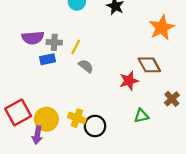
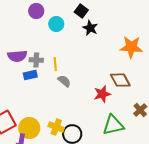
orange star: (162, 28) -> (131, 47), turned 30
yellow line: (76, 47) -> (55, 64), turned -32
green triangle: (141, 116) -> (113, 125), size x1.6

